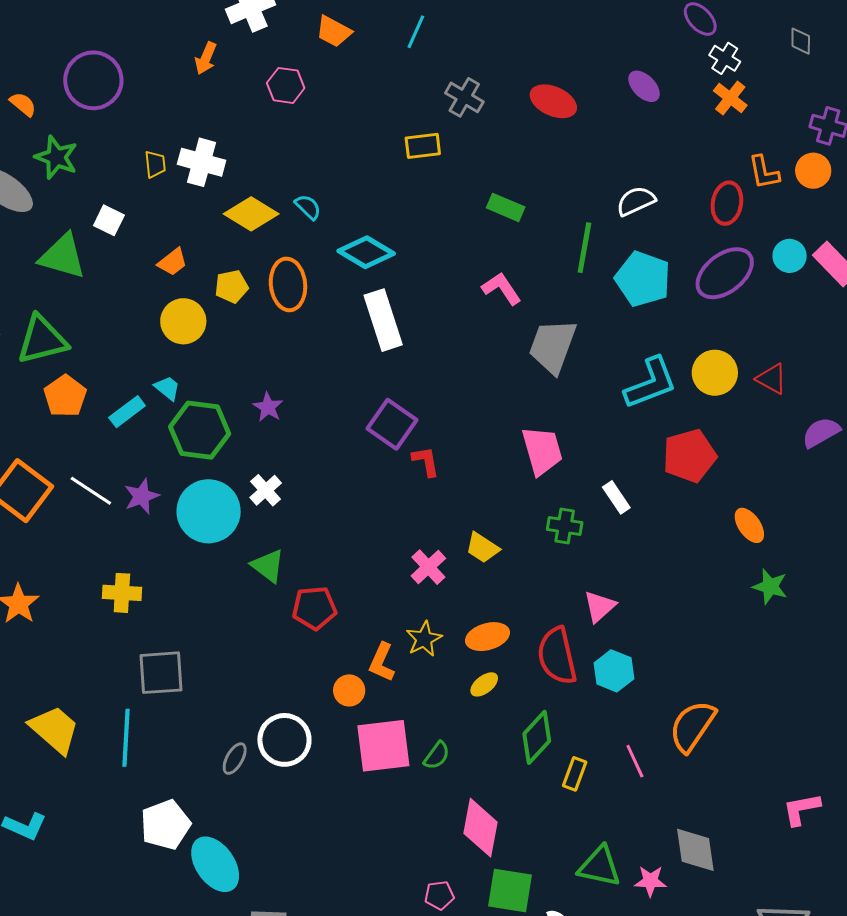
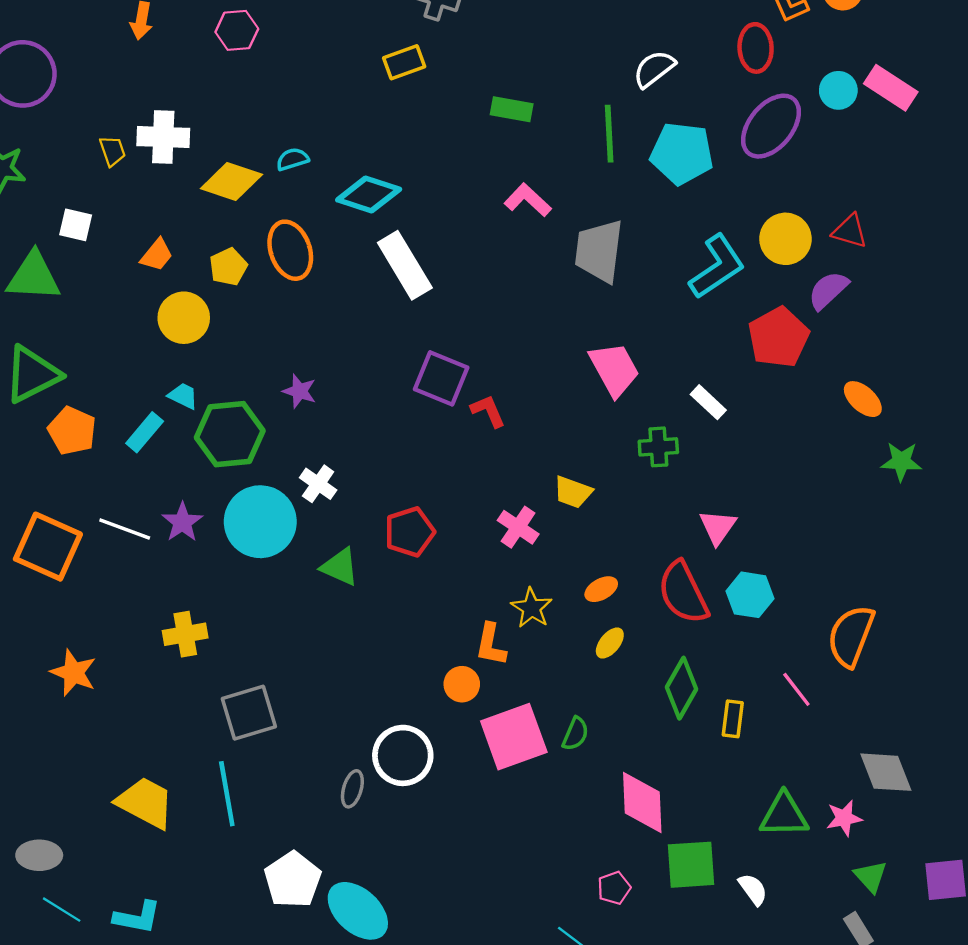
cyan semicircle: (308, 207) -> (293, 159), turned -48
purple semicircle: (821, 432) -> (828, 290), moved
red pentagon: (314, 608) -> (410, 532), moved
orange ellipse: (487, 637) -> (601, 589), size x0.7

